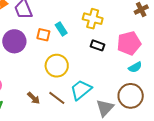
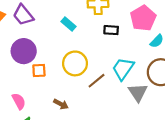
orange square: (43, 35) -> (39, 70), moved
cyan trapezoid: (81, 90) -> (123, 69), moved
brown line: (57, 98) -> (96, 81), moved, turned -60

